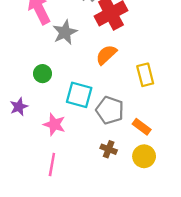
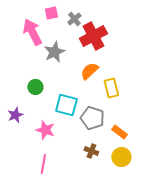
yellow rectangle: (145, 75) -> (111, 88), moved

